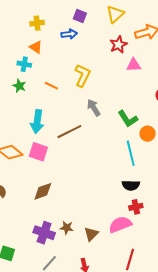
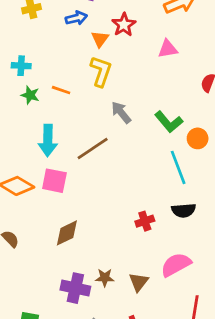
red star: (118, 45) -> (124, 25), moved
orange triangle: (36, 47) -> (100, 39), moved, turned 40
green star: (19, 86) -> (30, 95), moved
red cross: (136, 207) -> (145, 221), moved

